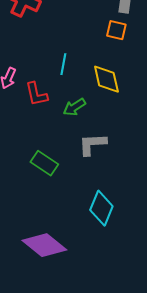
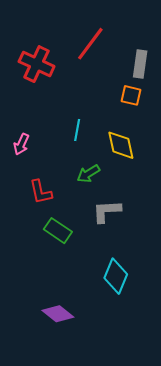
red L-shape: (36, 94) -> (41, 192), moved
purple diamond: (44, 245) -> (58, 314), size x0.7

